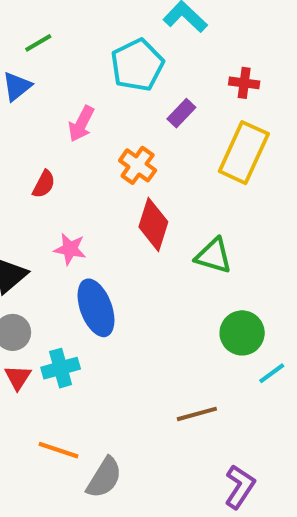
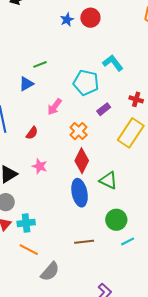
cyan pentagon: (137, 65) -> (86, 83), turned 30
blue ellipse: (96, 308) -> (80, 193), moved
brown line: (197, 414) -> (84, 242), moved
orange line: (59, 450) -> (29, 250), moved
gray semicircle: (104, 478) -> (50, 272), moved

